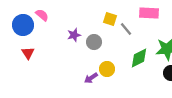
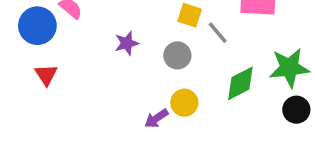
gray circle: (94, 42) -> (177, 55), moved

